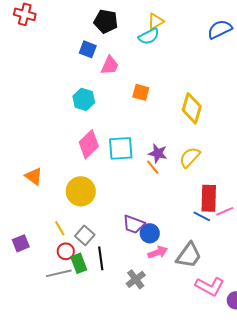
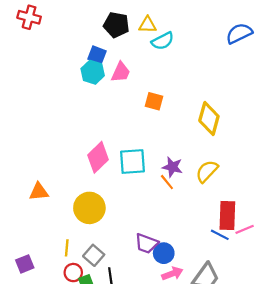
yellow triangle: (156, 21) -> (148, 25), moved, turned 30
cyan hexagon: (84, 99) -> (93, 72), moved
orange triangle: (34, 176) -> (39, 192), turned -42
yellow line: (60, 228) -> (67, 248), turned 35

